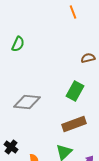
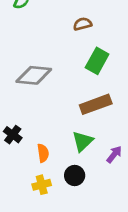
brown semicircle: (88, 58) -> (83, 24), moved

